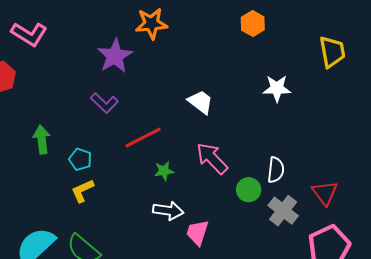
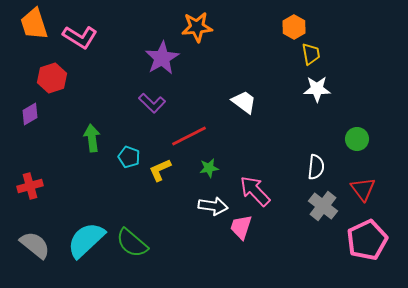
yellow trapezoid: (332, 52) -> (311, 54), moved, size x0.7
pink arrow: (212, 158) -> (255, 191), moved
green circle: (249, 190) -> (357, 139), moved
yellow L-shape: (82, 191) -> (160, 170), moved

